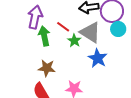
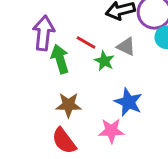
gray triangle: (90, 32) -> (126, 47), size x0.6
blue star: (98, 58) -> (128, 102), moved

